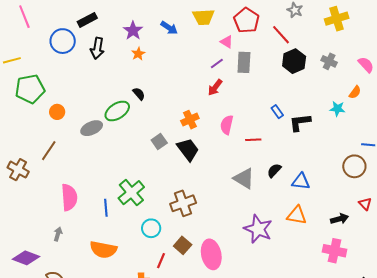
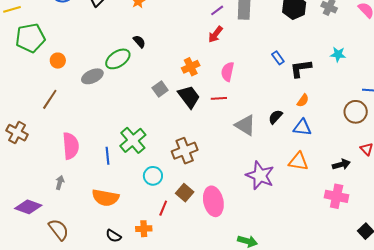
orange semicircle: (355, 92) -> (303, 101), moved
red line: (253, 140) -> (219, 98), moved
brown cross: (18, 170) -> (17, 133), moved

